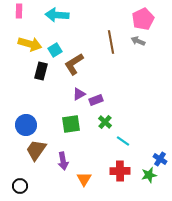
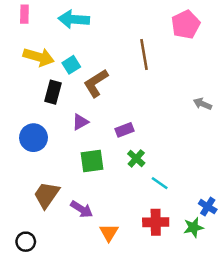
gray arrow: (138, 41) -> (202, 104), moved
purple triangle: (79, 94) -> (80, 122), moved
blue circle: (26, 125) -> (34, 138), moved
purple arrow: (63, 161) -> (82, 209), turned -48

